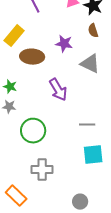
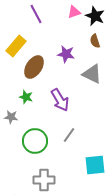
brown ellipse: (32, 57) -> (34, 67), turned -60
green star: (10, 87) -> (26, 97), moved
gray line: (87, 125) -> (69, 135), moved, turned -56

